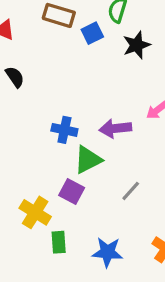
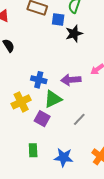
blue square: (92, 33) -> (58, 19), turned 32
black star: (137, 45) -> (74, 34), moved
yellow cross: (35, 212) -> (21, 102), moved, turned 30

